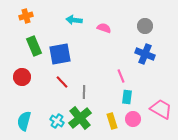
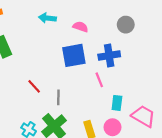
blue square: (60, 54) -> (74, 55), moved
blue cross: (145, 54) -> (109, 55), moved, turned -30
cyan rectangle: (127, 97) -> (117, 103), moved

